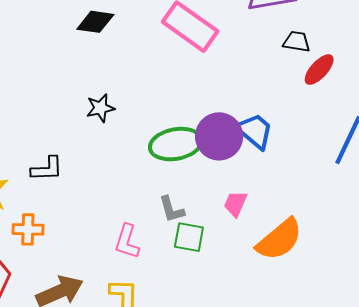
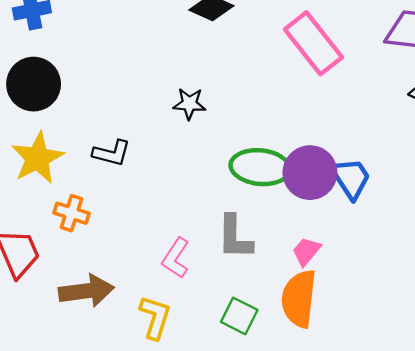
gray L-shape: (172, 209) -> (235, 237), size x1.4
green square: (189, 237) -> (239, 316), moved
orange semicircle: (279, 239) -> (299, 299), moved, turned 120

